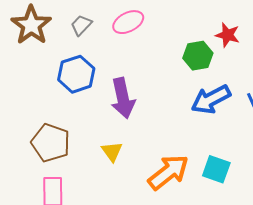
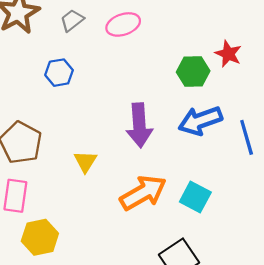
blue hexagon: (76, 74) -> (59, 73), size x0.7
purple arrow: (123, 98) -> (139, 125), moved

